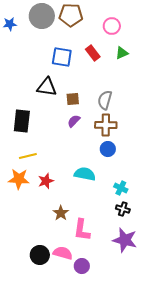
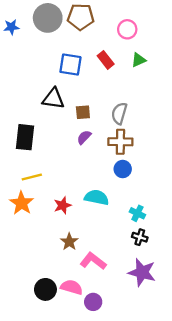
orange star: (19, 179) -> (22, 203), turned 30
red star: (46, 181) -> (62, 205), moved
pink L-shape: (82, 230) -> (93, 261), turned 120

